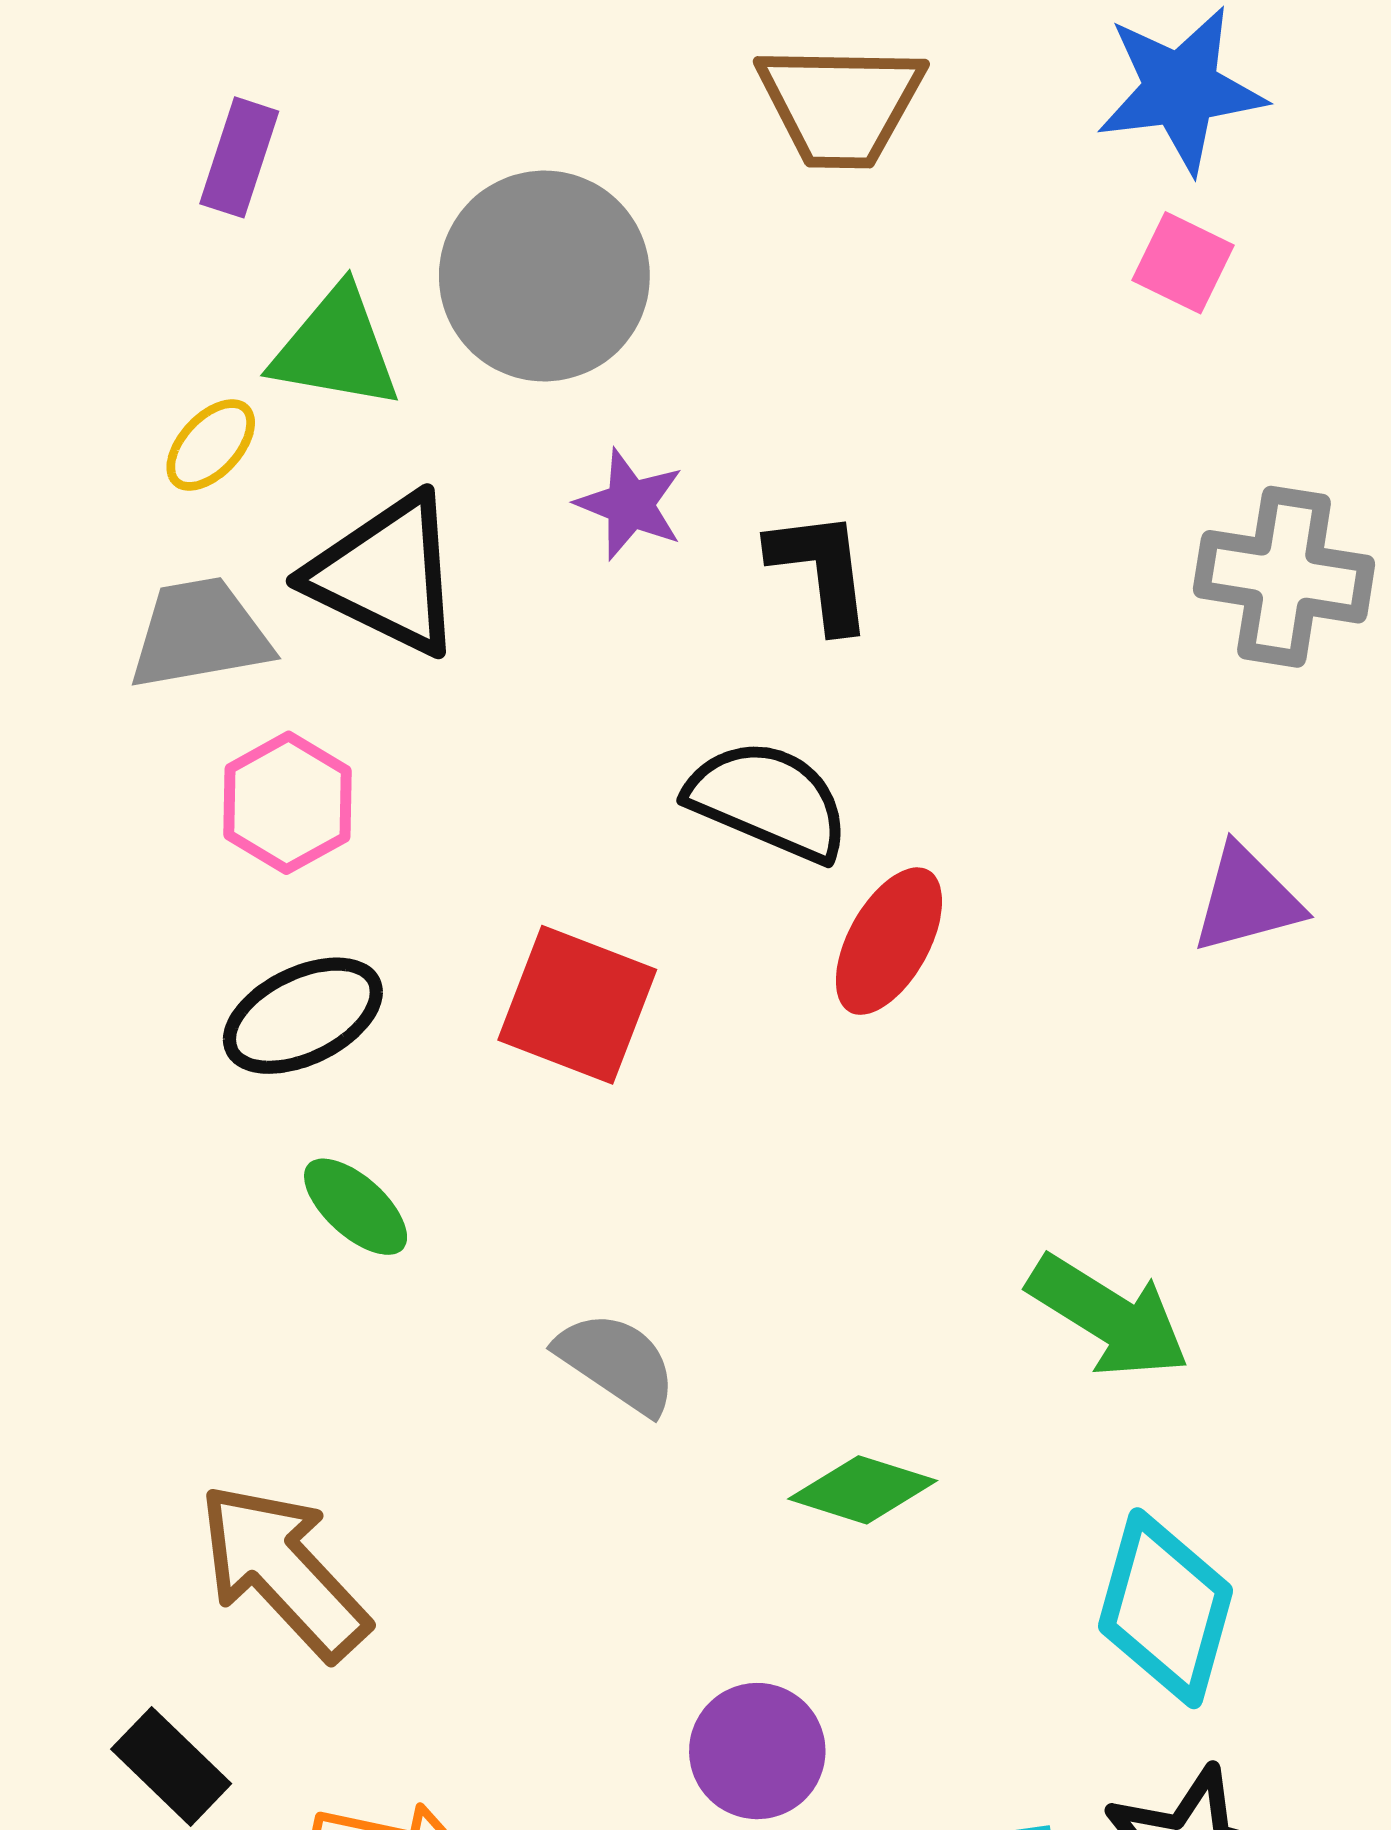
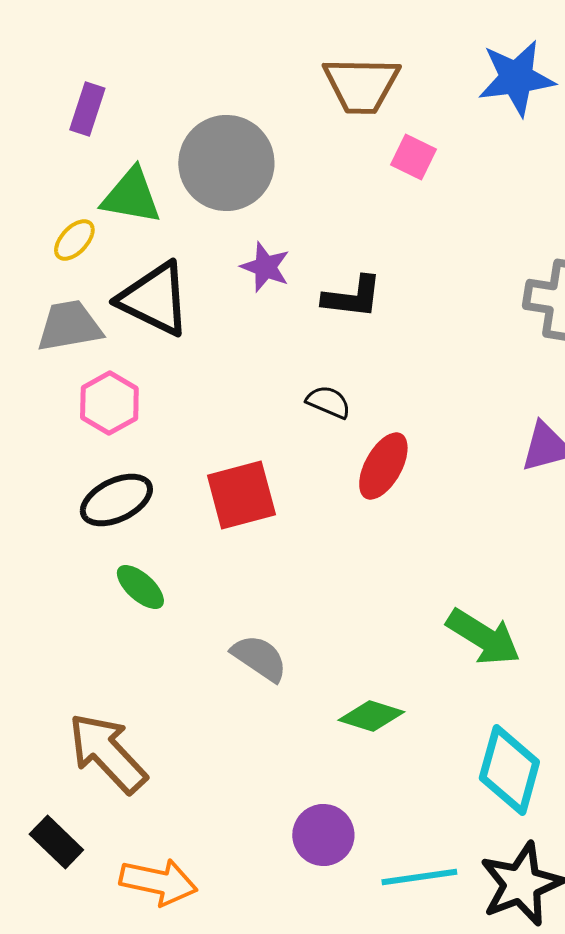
pink square: (1183, 263) -> (413, 157), moved
black L-shape: (821, 570) -> (352, 297), turned 104
black semicircle: (768, 801) -> (328, 402), size x0.6
red square: (577, 1005) -> (241, 495), turned -36

